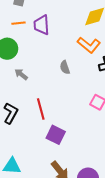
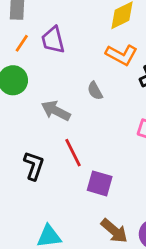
orange line: (18, 23) -> (22, 43), turned -40
gray arrow: (21, 74) -> (56, 111), moved, size x1.5

